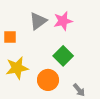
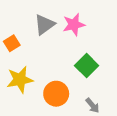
orange square: (10, 37) -> (12, 43), turned -32
green square: (63, 56) -> (87, 66), moved

